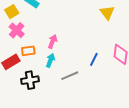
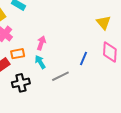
yellow triangle: (107, 13) -> (104, 23), moved
cyan arrow: (50, 60) -> (40, 62), turned -48

